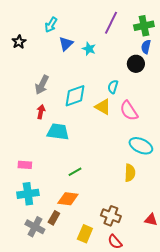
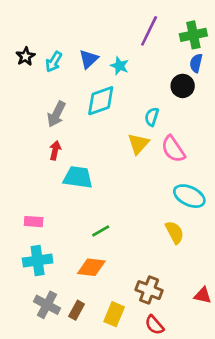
cyan arrow: (51, 25) -> (54, 62), moved
cyan diamond: (75, 96) -> (101, 101), moved
yellow triangle: (103, 107) -> (138, 144), turned 42
yellow semicircle: (130, 173) -> (175, 232), turned -30
brown rectangle: (54, 218) -> (77, 310), moved

